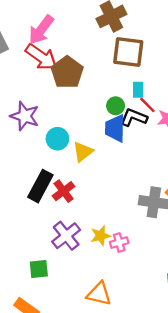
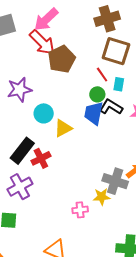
red line: (147, 105) -> (102, 75), moved
purple star: (25, 116) -> (19, 90), turned 30
purple cross: (66, 236) -> (20, 187), moved
yellow star: (100, 236) -> (102, 197), moved

